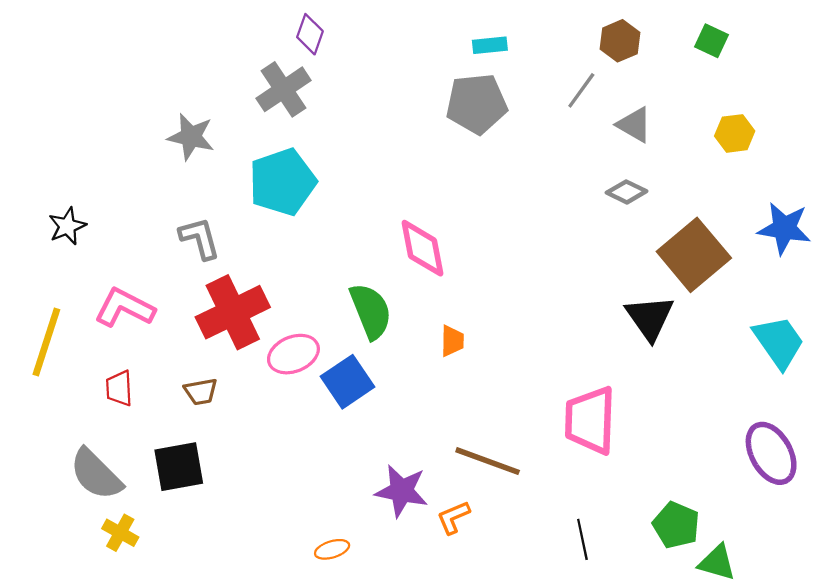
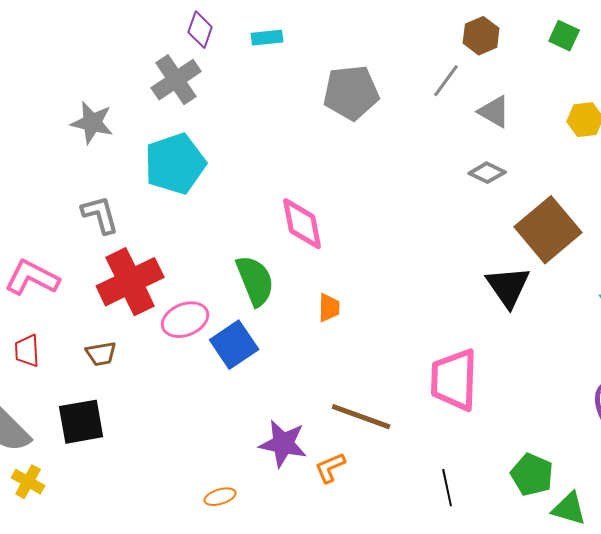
cyan rectangle: (490, 45) -> (267, 38), moved

